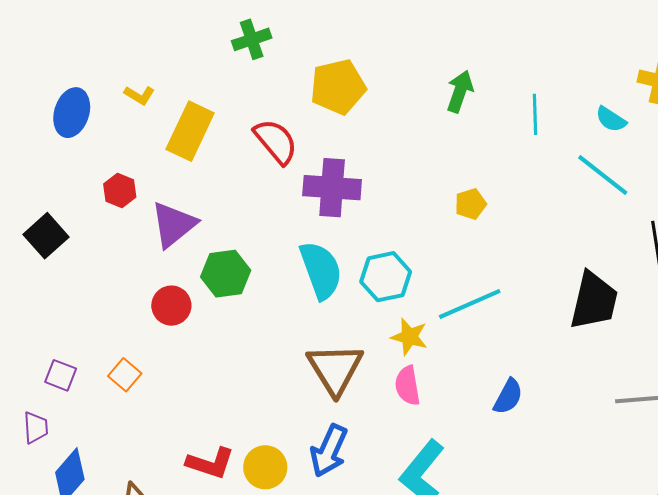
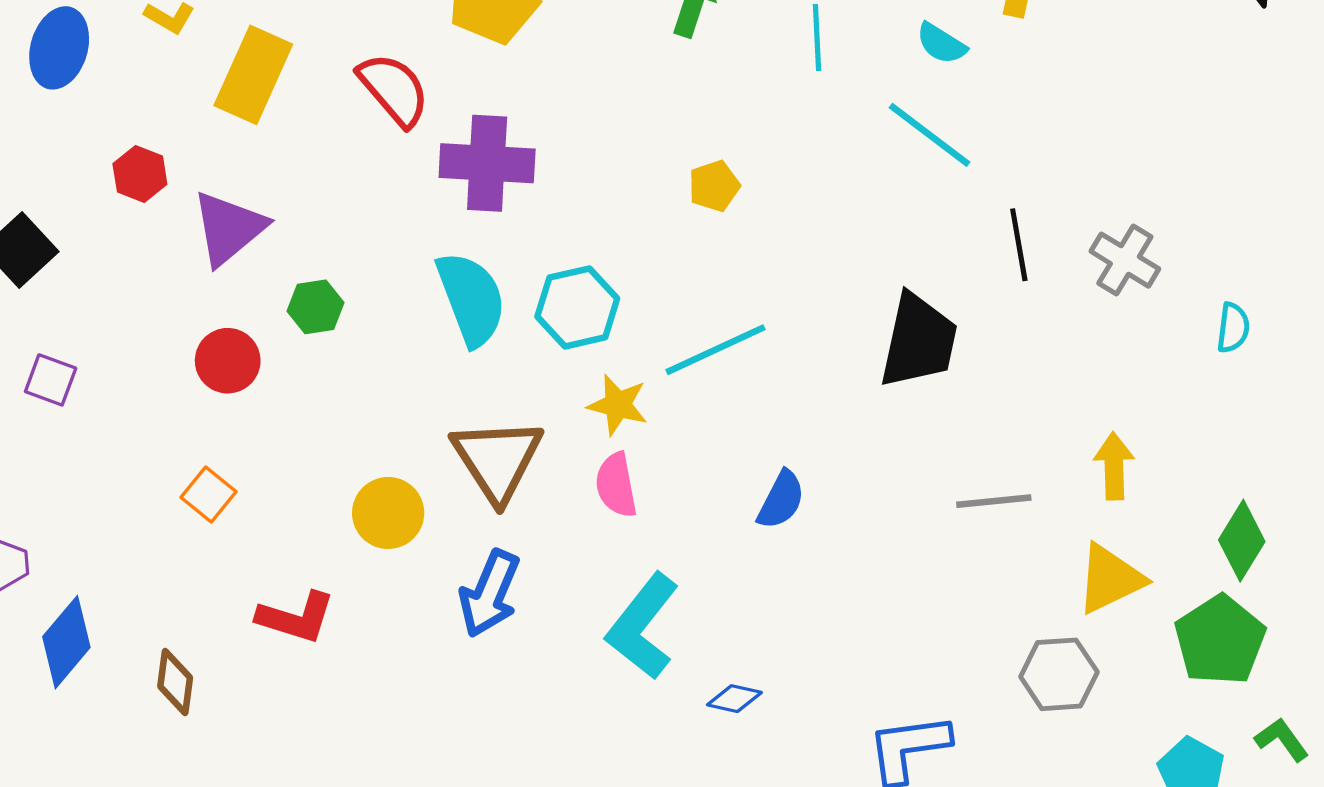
green hexagon: (226, 274) -> (316, 307), size x0.7
purple square: (61, 375) -> (51, 380), moved
orange square: (125, 375) -> (209, 494), moved
yellow circle: (265, 467) -> (388, 513), moved

